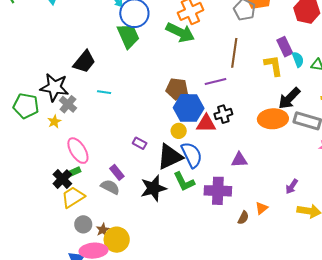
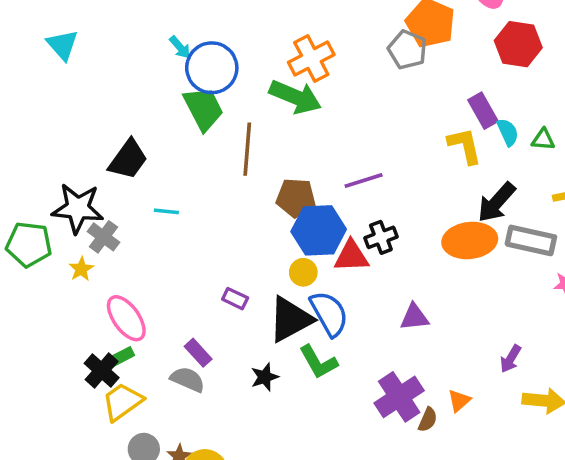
brown line: (234, 53) -> (247, 149), moved
black star: (153, 188) -> (265, 377), size x0.6
purple cross: (218, 191) -> (399, 397), moved, turned -32

